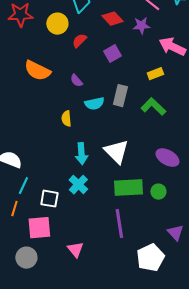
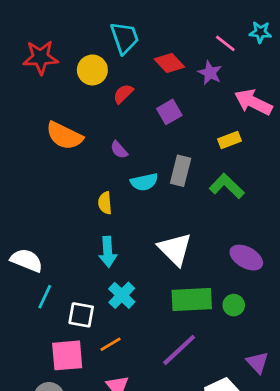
purple star: (141, 26) -> (210, 73), turned 30
cyan arrow: (81, 154) -> (108, 252), moved
orange line: (14, 209) -> (111, 344), moved, turned 42
purple line: (119, 224) -> (179, 350), turned 56

